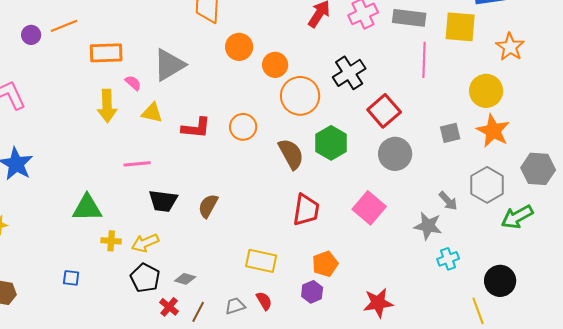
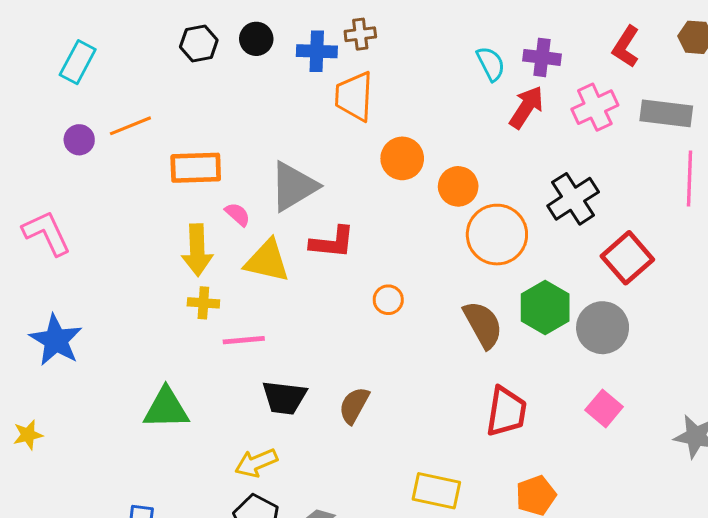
yellow triangle: (152, 113) -> (267, 261), size x1.4
orange circle: (243, 127) -> (388, 300), moved, size x0.7
red L-shape: (196, 128) -> (332, 242), moved
gray circle: (395, 154) -> (603, 328), moved
pink square: (369, 208) -> (604, 408), size x0.7
yellow cross: (111, 241) -> (203, 303), moved

